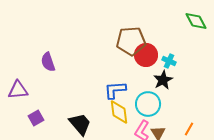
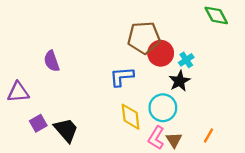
cyan cross: (169, 61) -> (186, 60), turned 32
blue L-shape: (115, 90) -> (122, 77), moved
black trapezoid: (80, 124) -> (66, 130), moved

